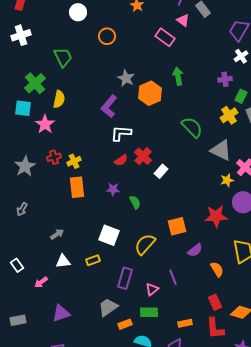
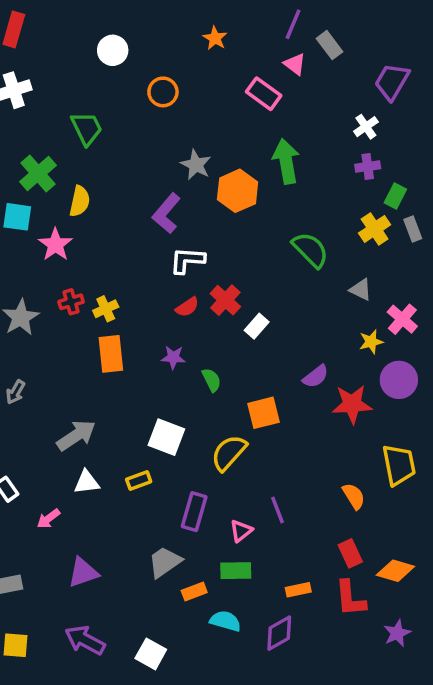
white cross: (241, 56) -> (366, 127), moved
green arrow: (178, 76) -> (286, 161), size x1.4
gray triangle: (221, 150) -> (361, 290), size x0.6
orange square: (177, 226) -> (264, 413), moved
gray arrow: (57, 234) -> (76, 435), size x1.6
purple semicircle: (195, 250) -> (316, 376), moved

